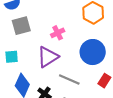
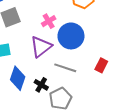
blue circle: (93, 52) -> (71, 36), moved

